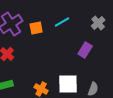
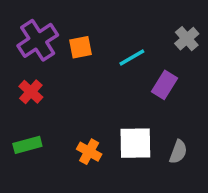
cyan line: (62, 22) -> (132, 57), moved

